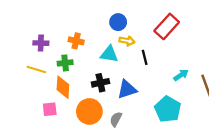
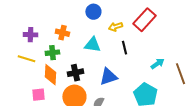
blue circle: (118, 22) -> (93, 12), moved
yellow arrow: (127, 41) -> (115, 27), moved, turned 152
black cross: (100, 83) -> (75, 73), moved

